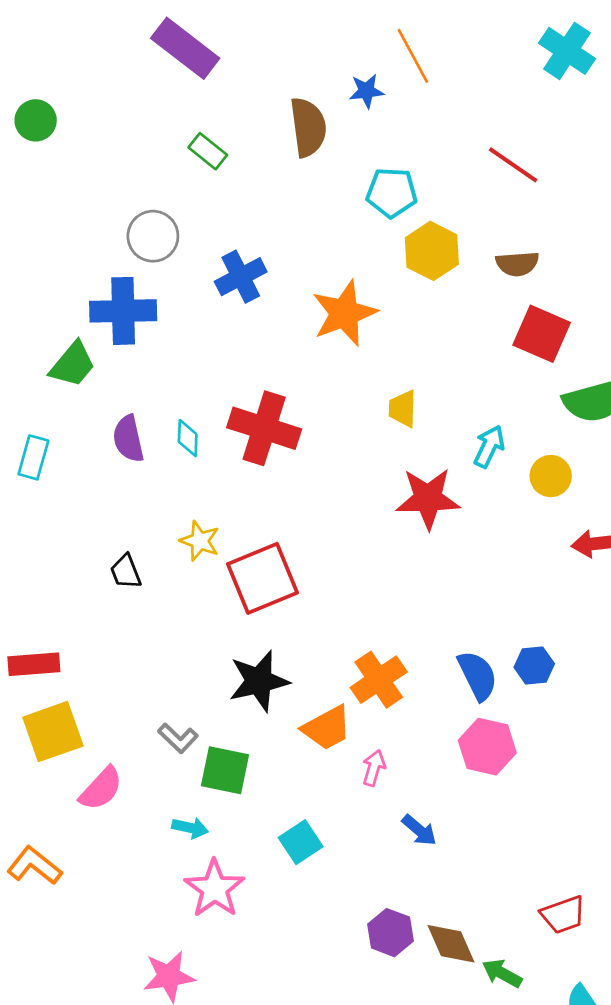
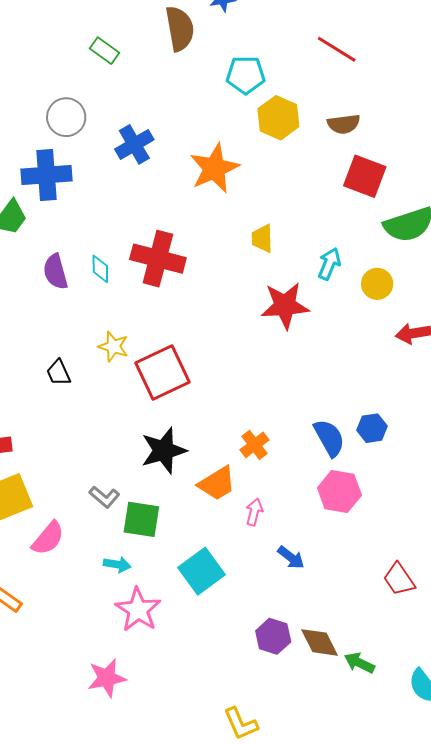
orange cross: (379, 680) -> (254, 445), size x0.7
cyan square: (301, 842) -> (202, 571), size x1.4
red trapezoid: (563, 915) -> (399, 579), moved, turned 78

